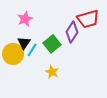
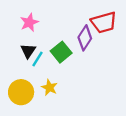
yellow circle: (13, 54) -> (21, 92), moved
yellow star: (52, 72) -> (49, 87), moved

